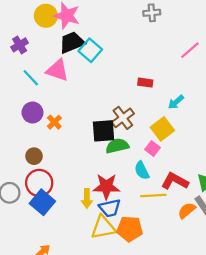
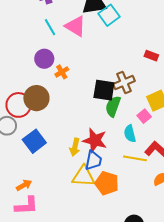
green semicircle: (117, 146) -> (113, 106), turned -70
brown circle: (34, 156) -> (36, 98), size x1.6
red circle: (39, 183) -> (19, 105), moved
blue trapezoid: (110, 208) -> (93, 160), turned -80

